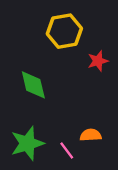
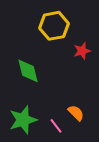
orange semicircle: (91, 135) -> (76, 113), turned 48

